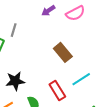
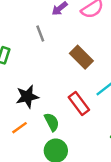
gray line: (14, 30) -> (40, 33), moved, turned -32

